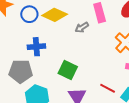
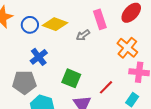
blue cross: (36, 47) -> (39, 57), turned -30
red line: (108, 88) -> (106, 87), moved, turned -70

